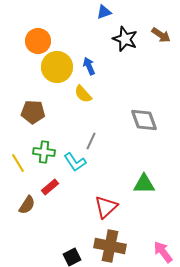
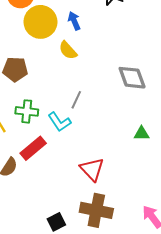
green triangle: (144, 184) -> (142, 134), moved, size x0.7
red rectangle: (50, 187) -> (33, 148), size x1.4
red triangle: (106, 207) -> (92, 169), turned -30

